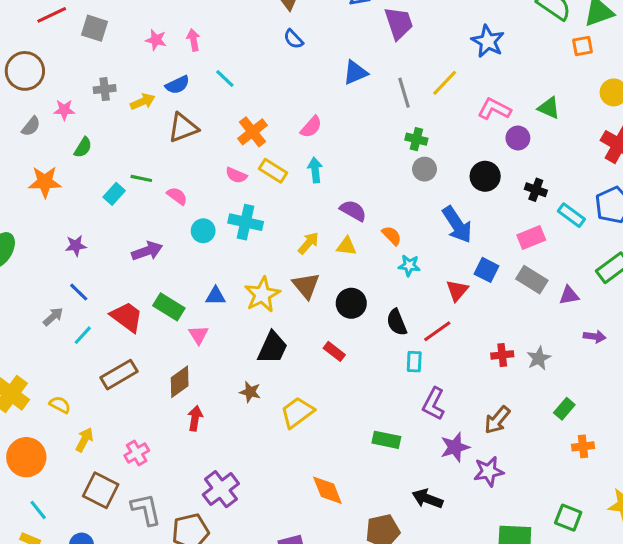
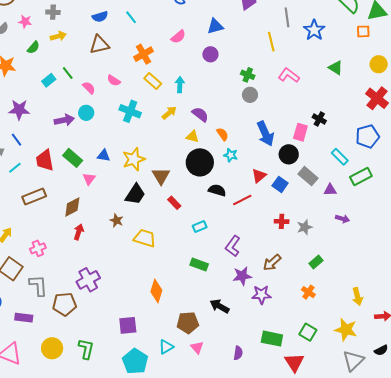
blue star: (488, 41) -> (314, 30), moved
yellow line: (445, 83) -> (271, 42), turned -66
gray line: (404, 93) -> (287, 17), moved
yellow arrow: (143, 102) -> (58, 36), moved
pink L-shape: (494, 109) -> (289, 75), moved
pink semicircle: (311, 127) -> (178, 37), moved
purple circle: (518, 138) -> (210, 54), moved
pink semicircle: (236, 175) -> (114, 80), moved
black circle: (485, 176) -> (289, 154), moved
green line: (141, 178) -> (68, 73), turned 32
cyan rectangle: (571, 215) -> (340, 157), moved
cyan circle: (203, 231) -> (86, 113), moved
pink rectangle: (531, 237) -> (300, 132), moved, turned -60
yellow arrow: (308, 243) -> (169, 113), moved
purple star: (76, 246) -> (19, 110), size x1.5
blue square: (487, 270) -> (280, 184), moved
brown triangle: (306, 286) -> (161, 176), moved
black circle: (351, 303) -> (200, 162), moved, size x1.4
red trapezoid: (127, 317) -> (45, 160), turned -145
black semicircle: (397, 322) -> (217, 190), turned 120
cyan rectangle: (414, 362) -> (200, 226), moved, turned 56
yellow trapezoid: (297, 412) -> (145, 238), turned 45
orange cross: (583, 446) -> (308, 292), moved, turned 32
orange diamond: (327, 490) -> (156, 291), turned 30

